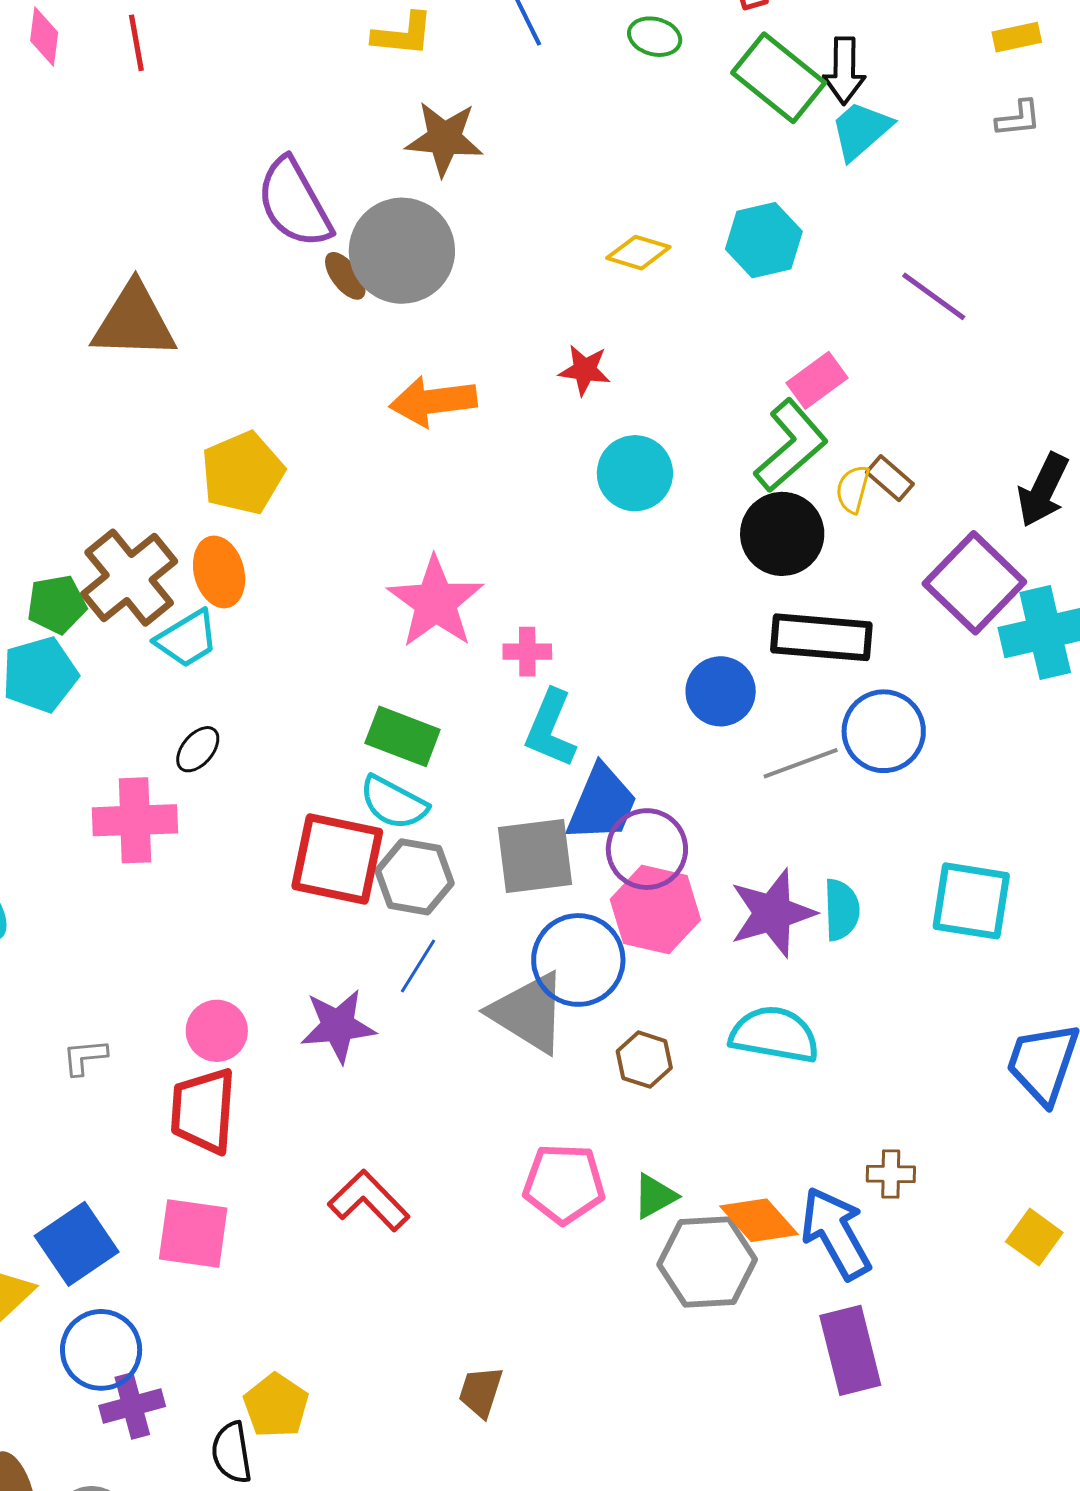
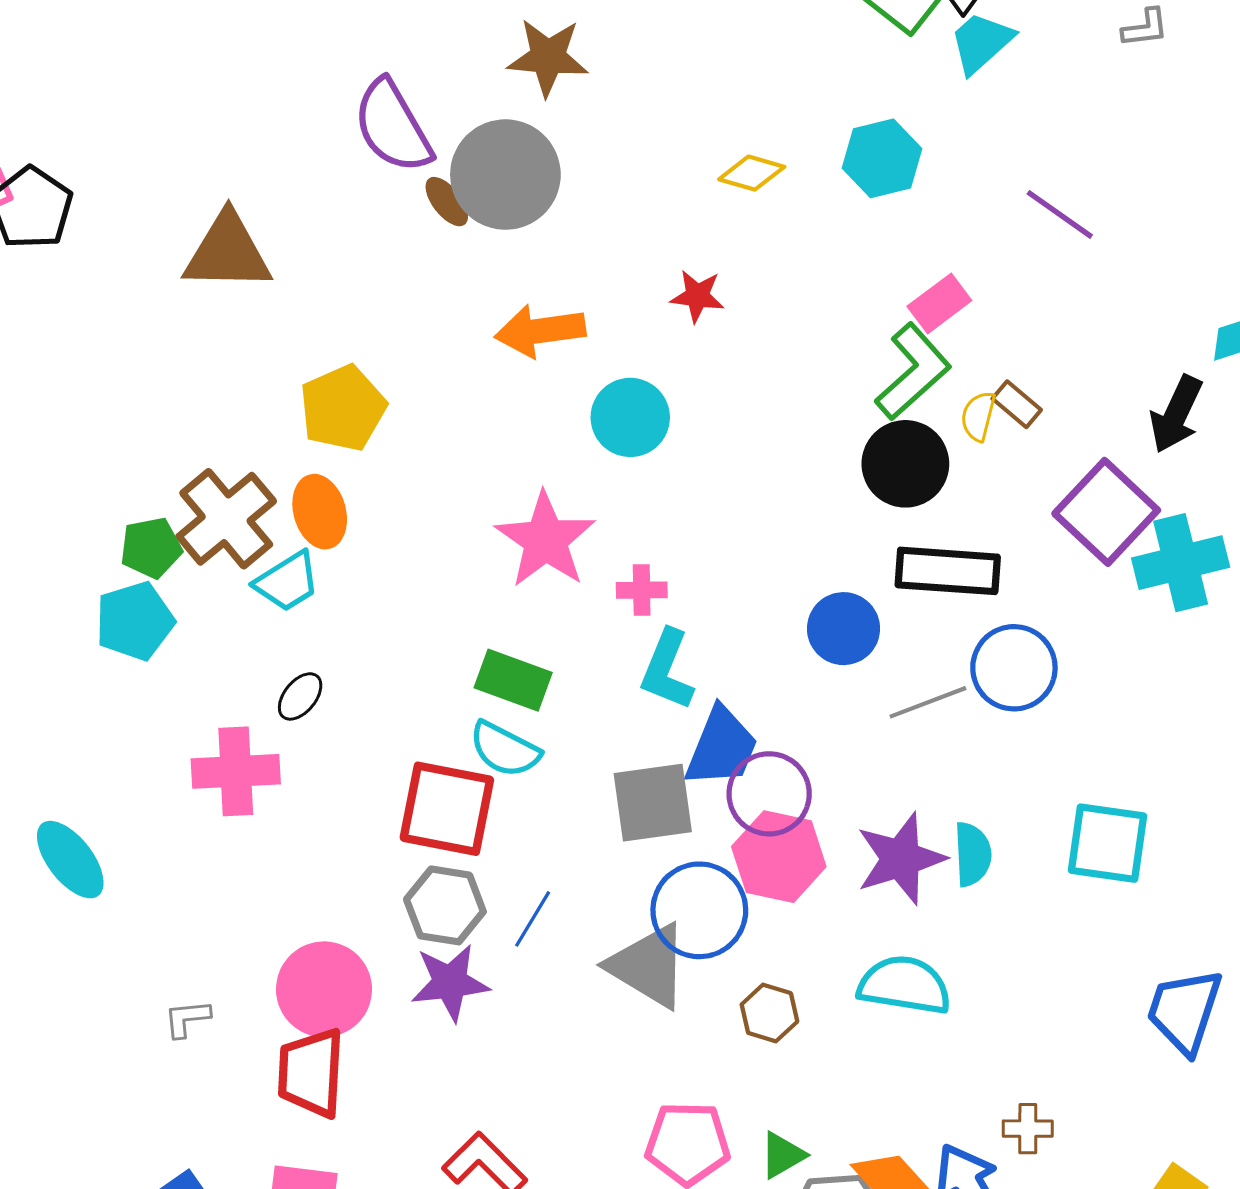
cyan circle: (635, 473) -> (630, 417), moved
gray hexagon: (415, 877) -> (445, 905), moved
pink circle: (217, 1031) -> (324, 989), size x1.5

